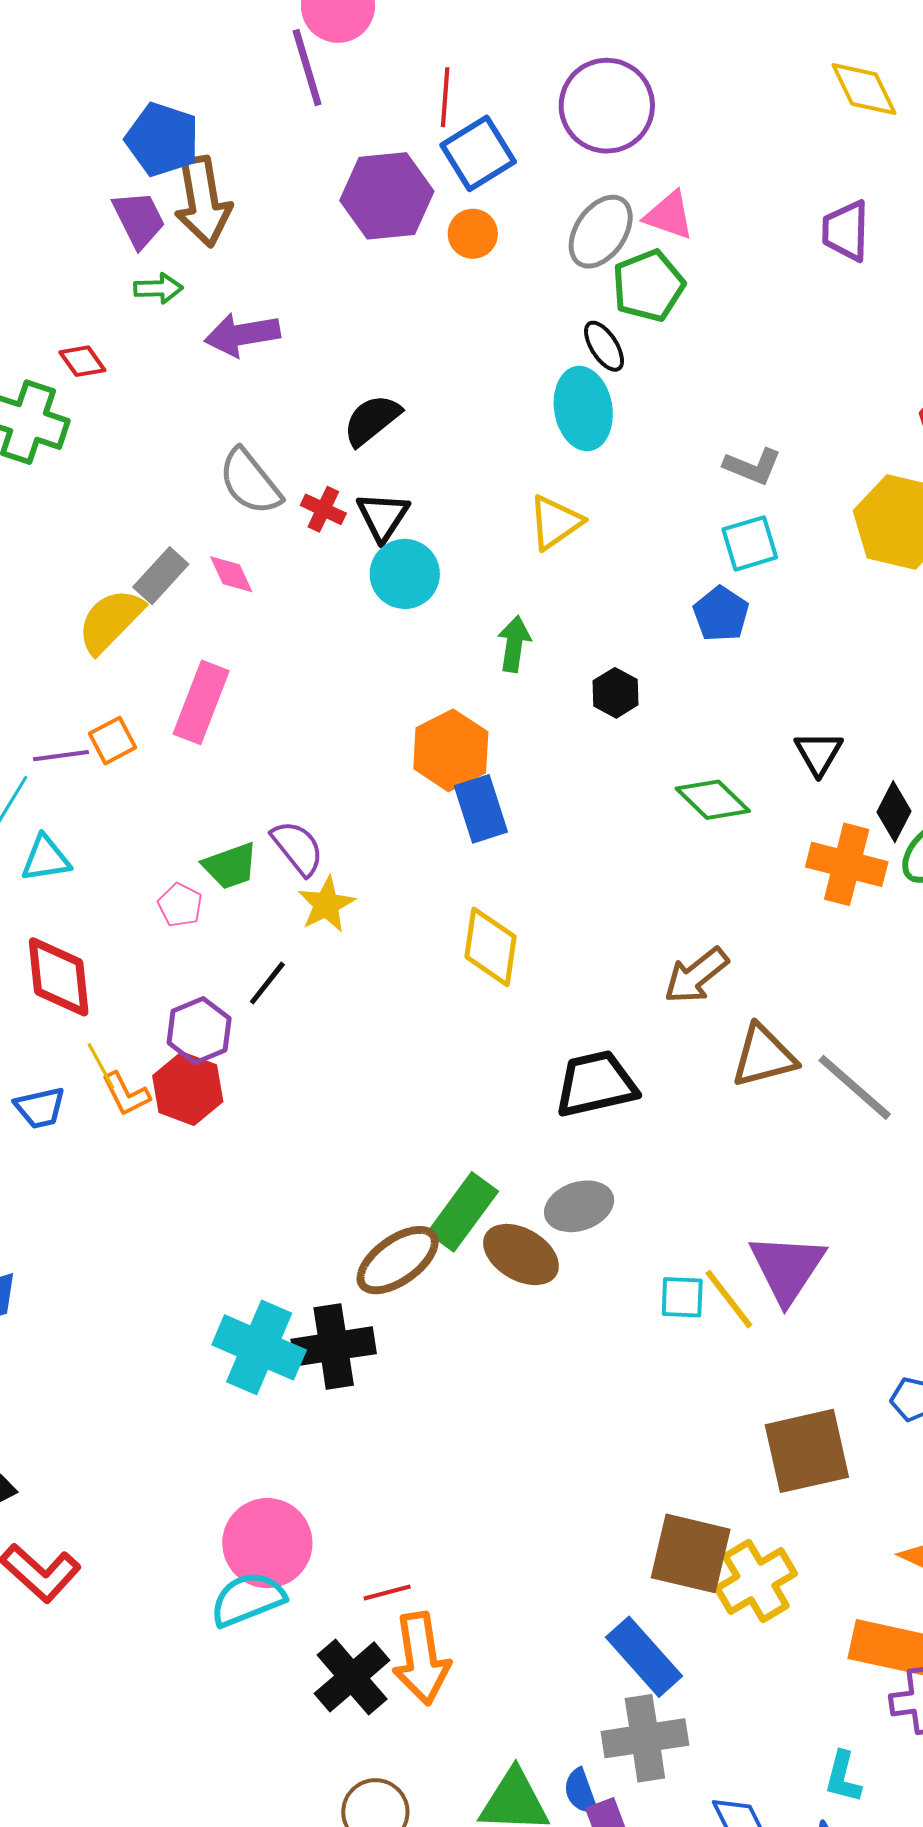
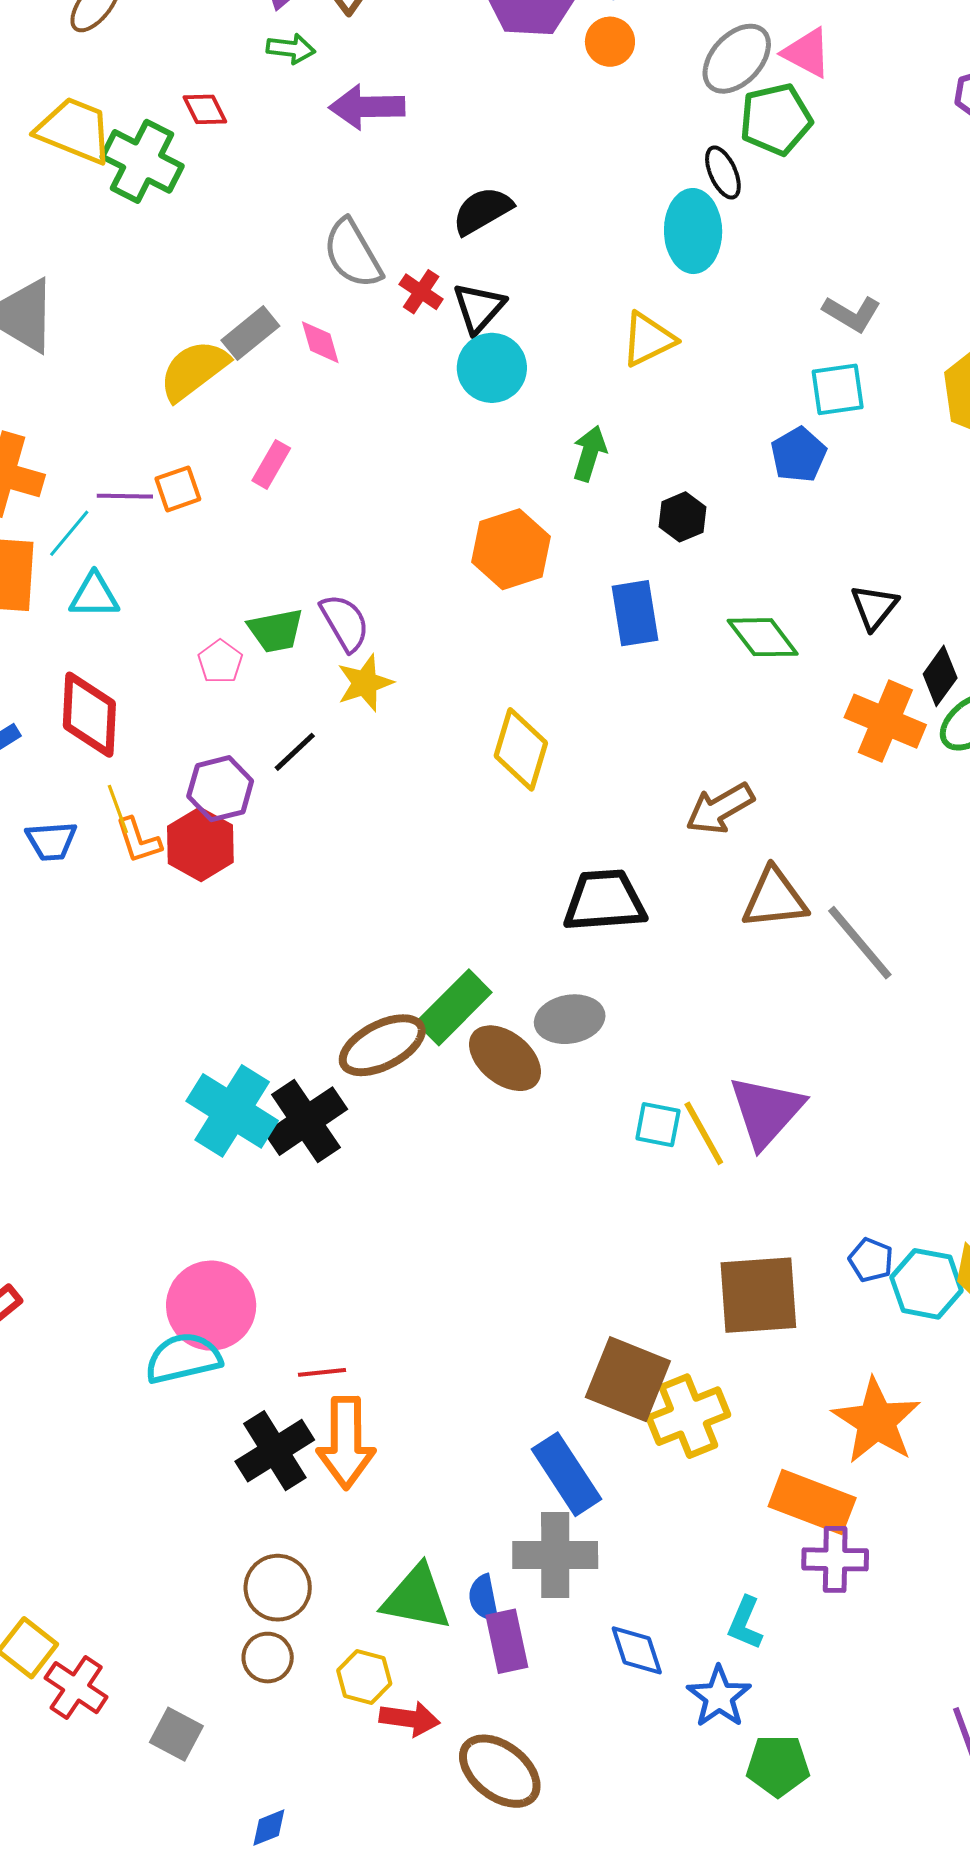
pink rectangle: (201, 702) -> (271, 464), size x0.6
blue rectangle: (481, 809) -> (635, 613), moved
black cross: (334, 1346) -> (306, 1121), turned -34

